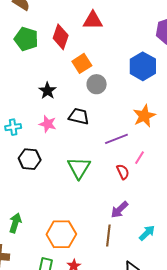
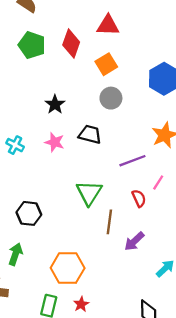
orange square: (82, 63) -> (106, 64), moved
cyan cross: (13, 127) -> (15, 145), turned 35
black hexagon: (30, 159) -> (29, 213), moved
brown line: (108, 236) -> (109, 222), moved

